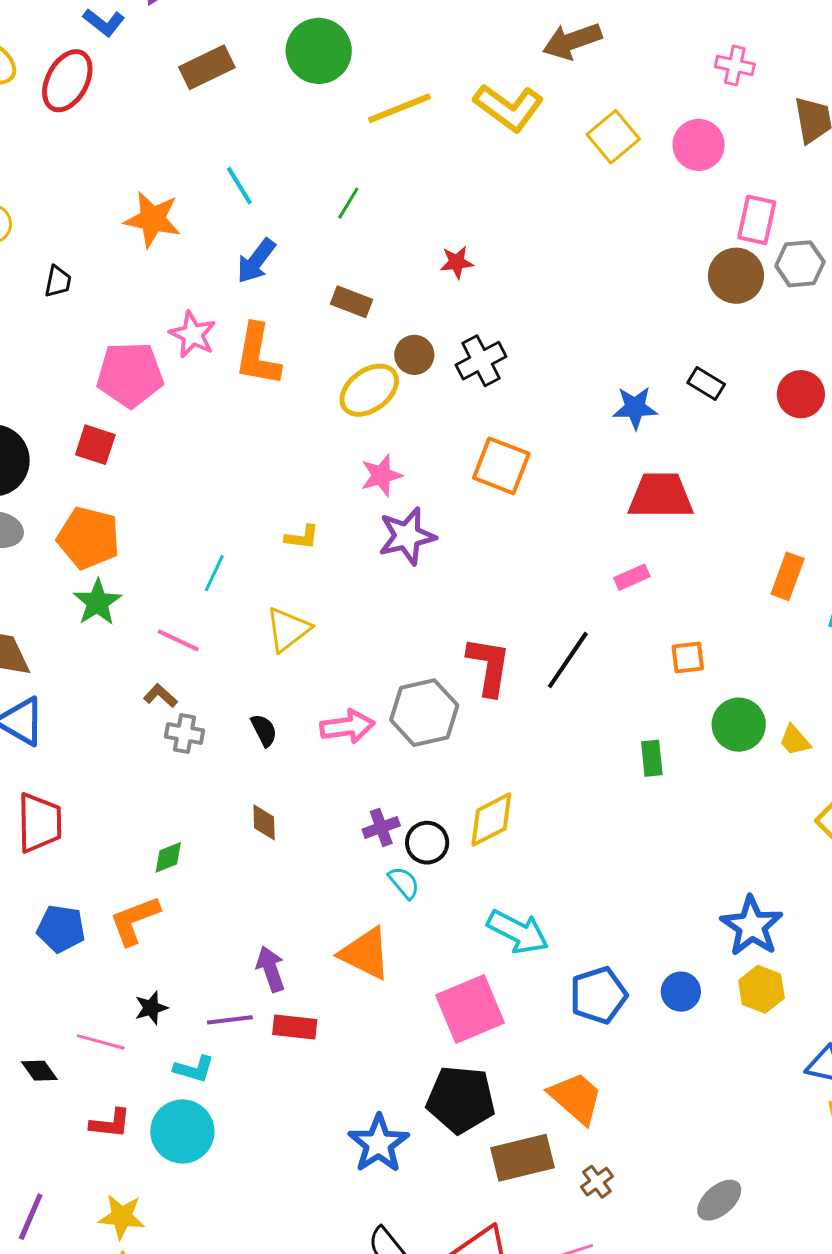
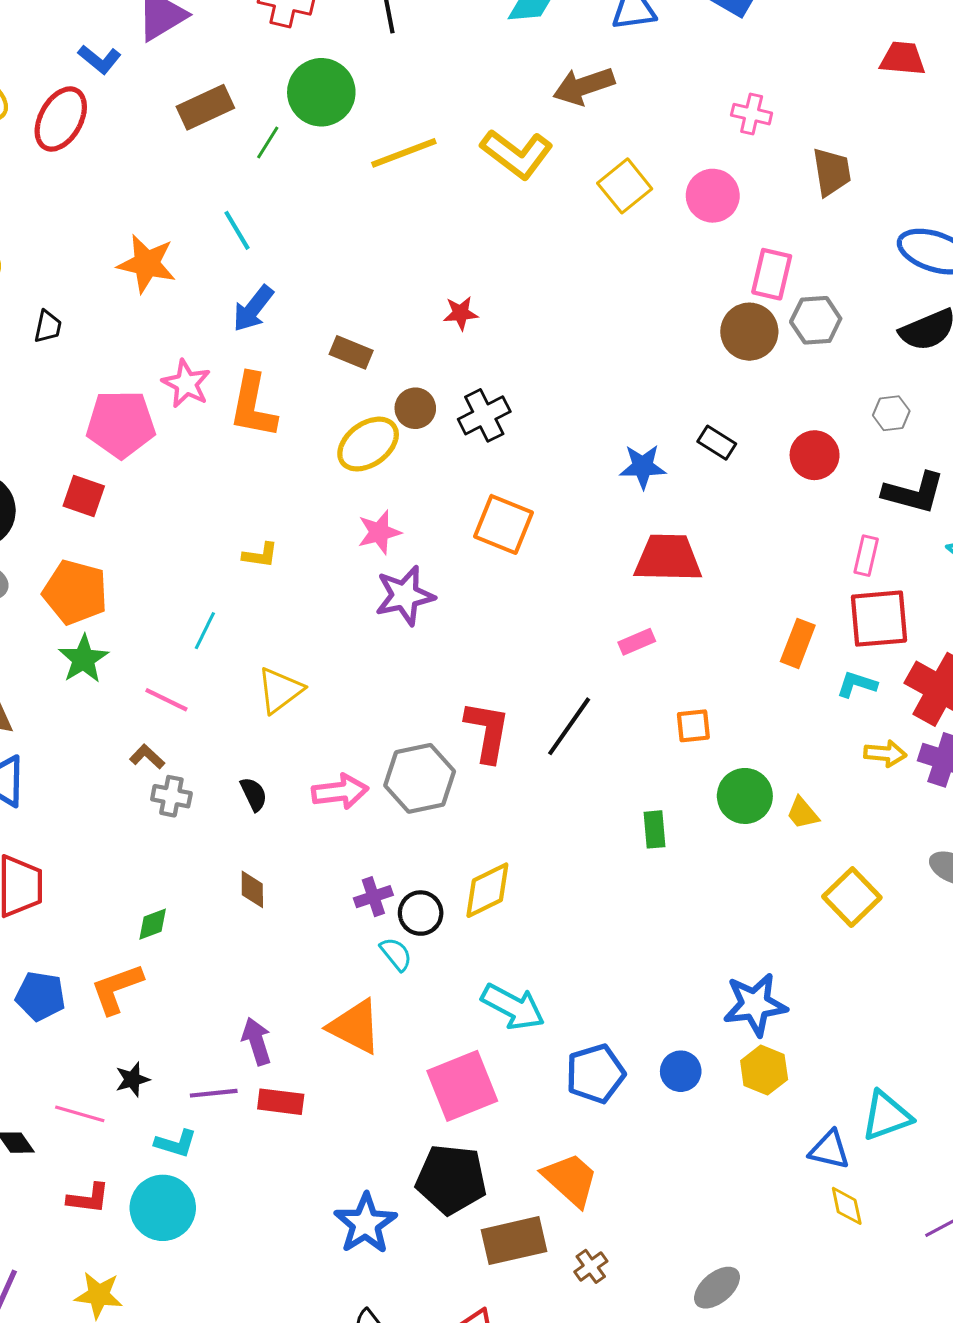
green line: (348, 203) -> (268, 143), moved
yellow L-shape: (302, 537) -> (260, 555), moved
blue star: (752, 926) -> (755, 1005), turned 30

